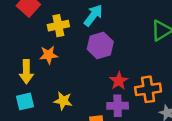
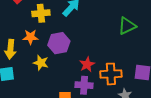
purple hexagon: (100, 45) -> (59, 43), moved
yellow star: (63, 101) -> (41, 63), moved

